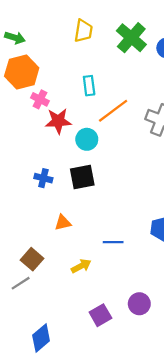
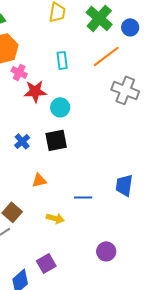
orange line: (113, 111) -> (106, 56), moved
blue cross: (43, 178) -> (22, 141), turned 35
yellow arrow: (81, 266) -> (55, 218), turned 42
purple square: (100, 315) -> (46, 263), moved

